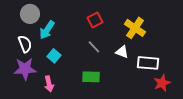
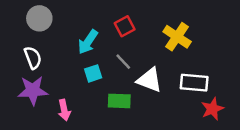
cyan arrow: (47, 30) -> (88, 42), moved
white triangle: (122, 52) -> (149, 80), moved, size x1.5
cyan square: (54, 56) -> (93, 73), moved, turned 32

